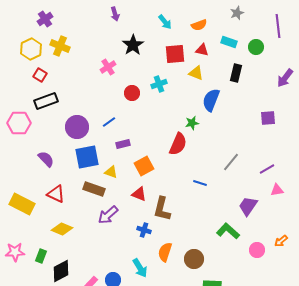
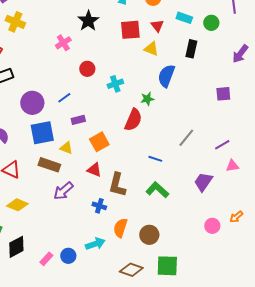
red triangle: (202, 50) -> (157, 26), turned 40
cyan cross: (159, 84) -> (115, 84), moved
green L-shape: (228, 231) -> (157, 190), moved
cyan arrow: (140, 268) -> (95, 244), turned -78

